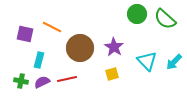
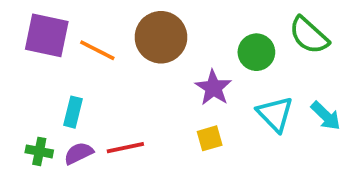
green circle: (137, 14) -> (256, 52), moved
purple square: (25, 34) -> (47, 35), moved, size x1.4
brown circle: (80, 48) -> (161, 37), moved
cyan arrow: (174, 62) -> (326, 116), turned -90

